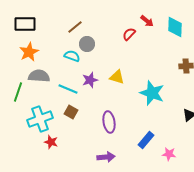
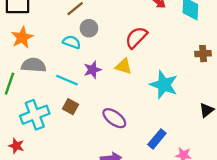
red semicircle: (129, 34) -> (136, 37), moved, size x1.5
purple ellipse: (109, 122) -> (114, 118), turned -45
red star: (51, 142) -> (16, 146), moved

